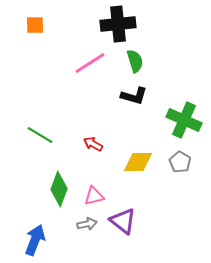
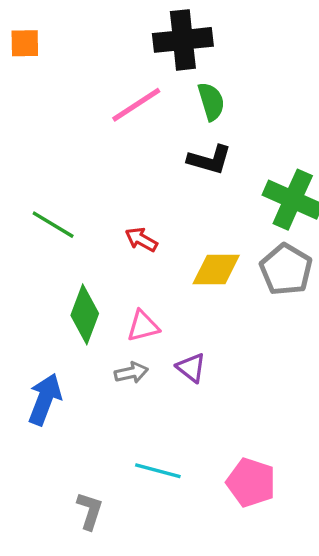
orange square: (35, 25) -> (25, 43), moved
gray pentagon: (180, 162) -> (286, 269), size x1.4
purple triangle: (123, 221) -> (191, 368), size x0.7

